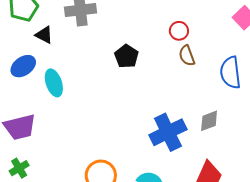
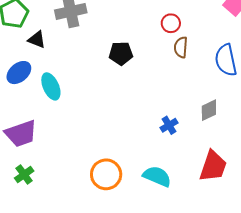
black pentagon: (127, 56) -> (121, 53), turned -30
brown semicircle: (187, 56) -> (181, 47), turned 30
blue cross: (168, 132) -> (169, 125), size x0.5

